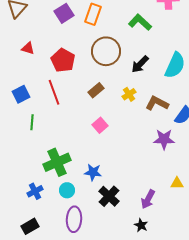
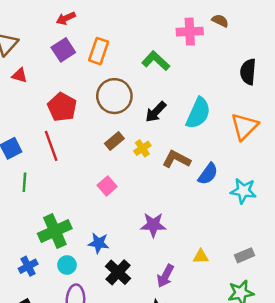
red triangle: (28, 48) -> (20, 75), moved
brown rectangle: (96, 90) -> (114, 141), moved
purple star: (164, 139) -> (153, 225), moved

